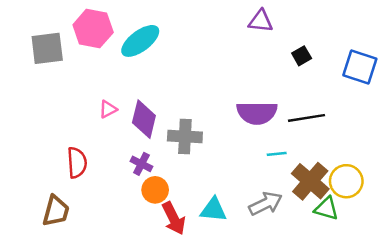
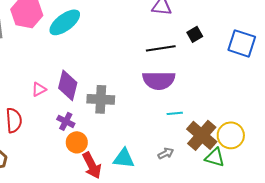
pink triangle: (108, 109) -> (39, 89), moved
black line: (307, 118) -> (161, 48), moved
gray arrow: (266, 204) -> (166, 153), size x0.6

